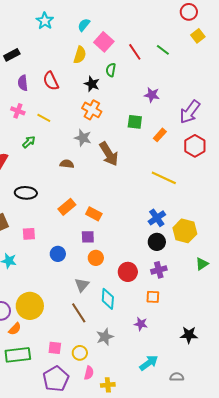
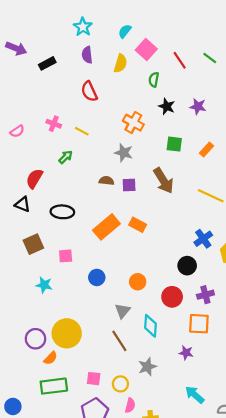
purple semicircle: (23, 83) -> (87, 55), moved
black star: (92, 84) -> (167, 106), moved
green square: (135, 122) -> (174, 144), moved
brown arrow: (109, 154) -> (163, 181), moved
orange rectangle: (67, 207) -> (106, 227), size x1.4
orange rectangle: (94, 214) -> (138, 225), moved
purple square: (88, 237) -> (129, 185), moved
black circle: (157, 242) -> (187, 266), moved
orange square: (153, 297) -> (199, 324), size x1.5
cyan arrow: (149, 363) -> (195, 395), turned -102

